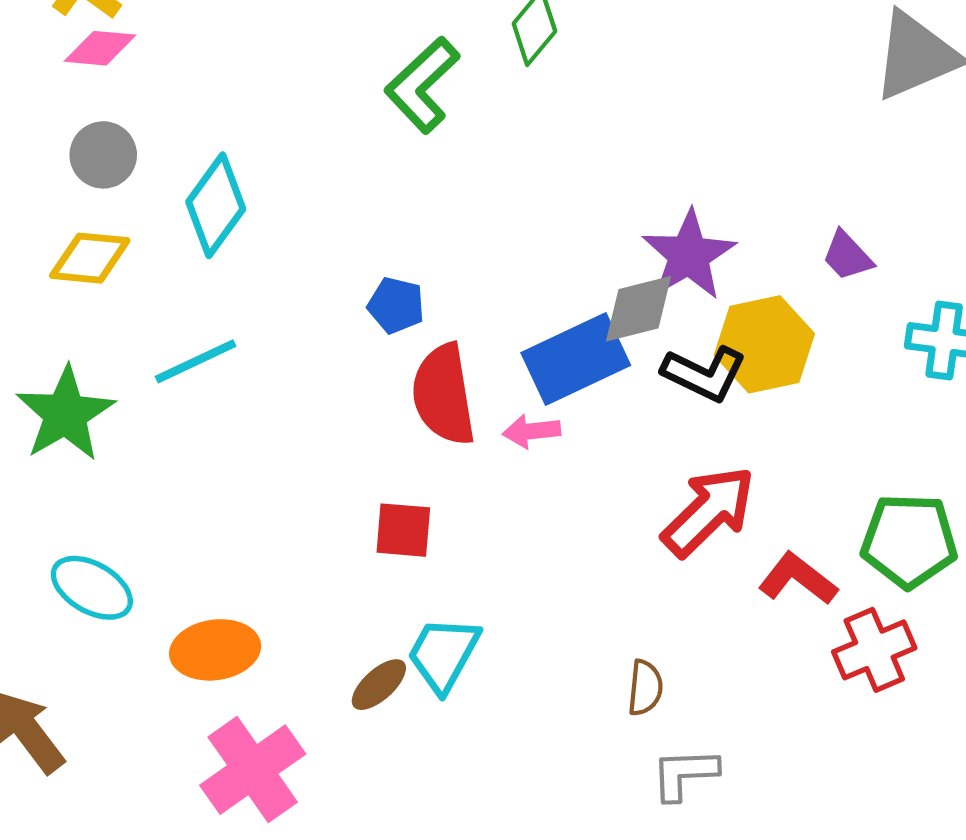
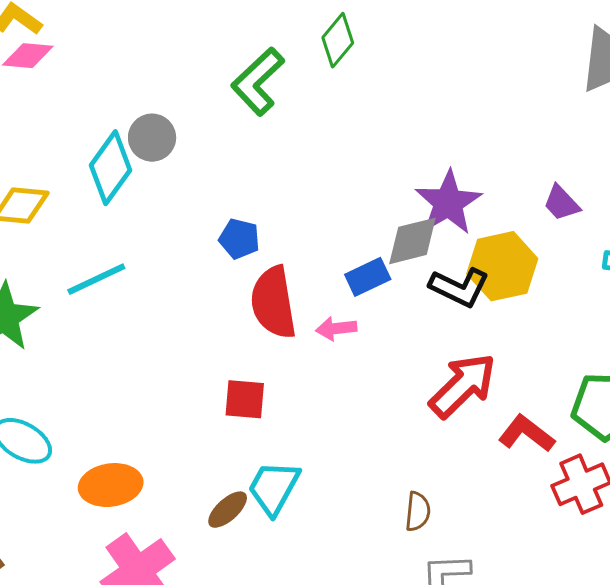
gray circle: (103, 155) -> (152, 138), moved
blue rectangle: (576, 359) -> (368, 277), size x0.6

